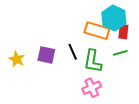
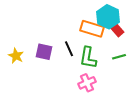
red rectangle: (123, 32) -> (117, 30), turned -48
green line: (120, 53) -> (119, 57), moved

